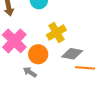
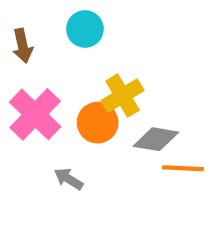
orange circle: (38, 54) -> (98, 123), moved

